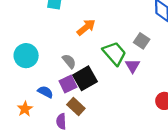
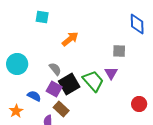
gray square: (142, 41) -> (119, 51), turned -32
green trapezoid: (114, 53) -> (93, 81), moved
purple square: (68, 84) -> (54, 89), turned -35

